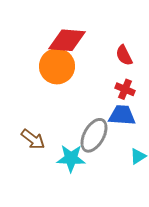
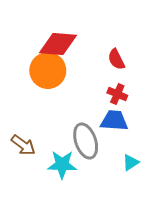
gray ellipse: (94, 135) -> (86, 141), turned -48

